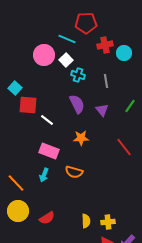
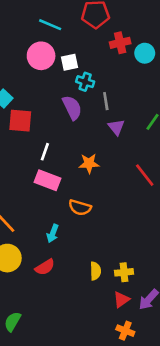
cyan line: (67, 39) -> (50, 25), moved
white square: (66, 60) -> (70, 62), turned 32
gray line: (106, 81) -> (106, 101), moved
purple semicircle: (77, 104) -> (72, 108), moved
white line: (47, 120) -> (45, 152), moved, turned 72
cyan arrow: (44, 175) -> (53, 233), moved

